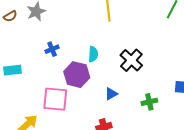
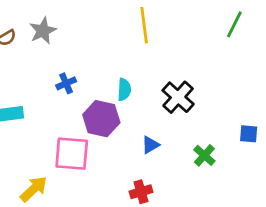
green cross: (149, 102) -> (204, 155), turned -35

